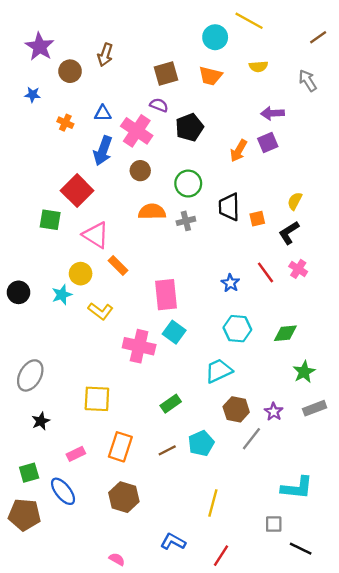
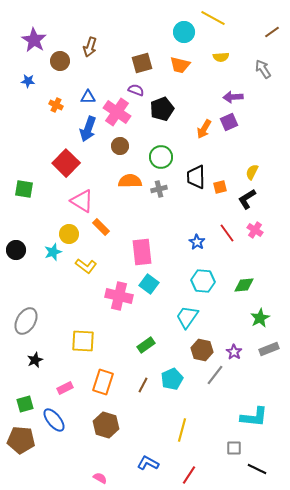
green square: (50, 220) -> (24, 189), moved
cyan trapezoid: (219, 371) -> (187, 317), turned -30
brown line: (167, 450) -> (143, 385), turned -35

